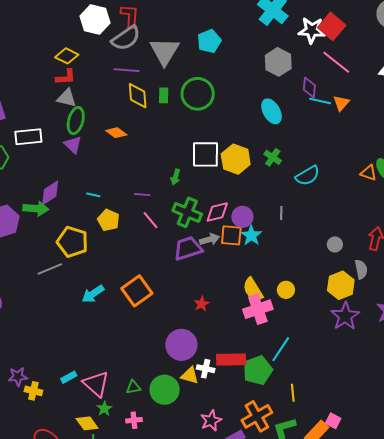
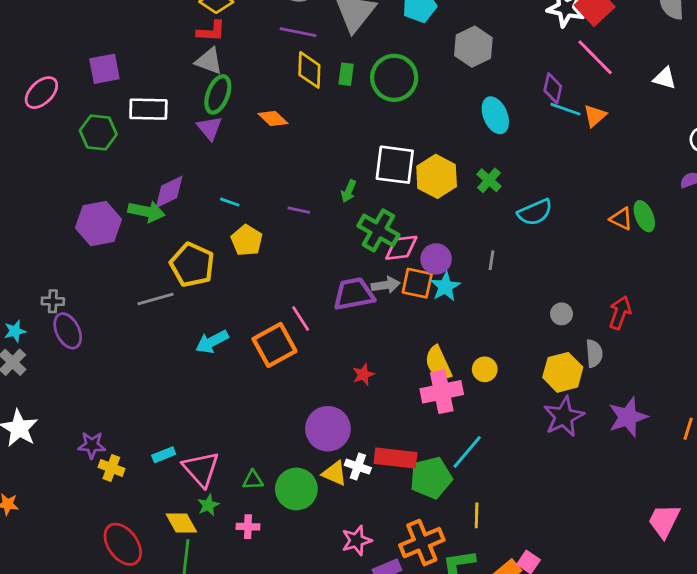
gray hexagon: (278, 62) -> (473, 47), moved
green cross: (187, 212) -> (378, 230), moved
pink line: (151, 220) -> (301, 318), moved

